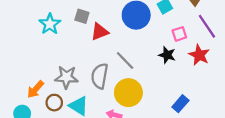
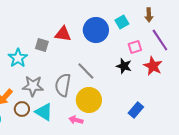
gray square: (82, 16) -> (42, 45), moved
cyan star: (50, 24) -> (18, 58), moved
red triangle: (100, 32) -> (63, 34), moved, turned 30

